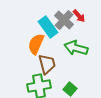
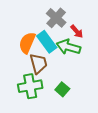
red arrow: (79, 16) -> (77, 31), moved
cyan rectangle: (48, 27) -> (47, 42), moved

